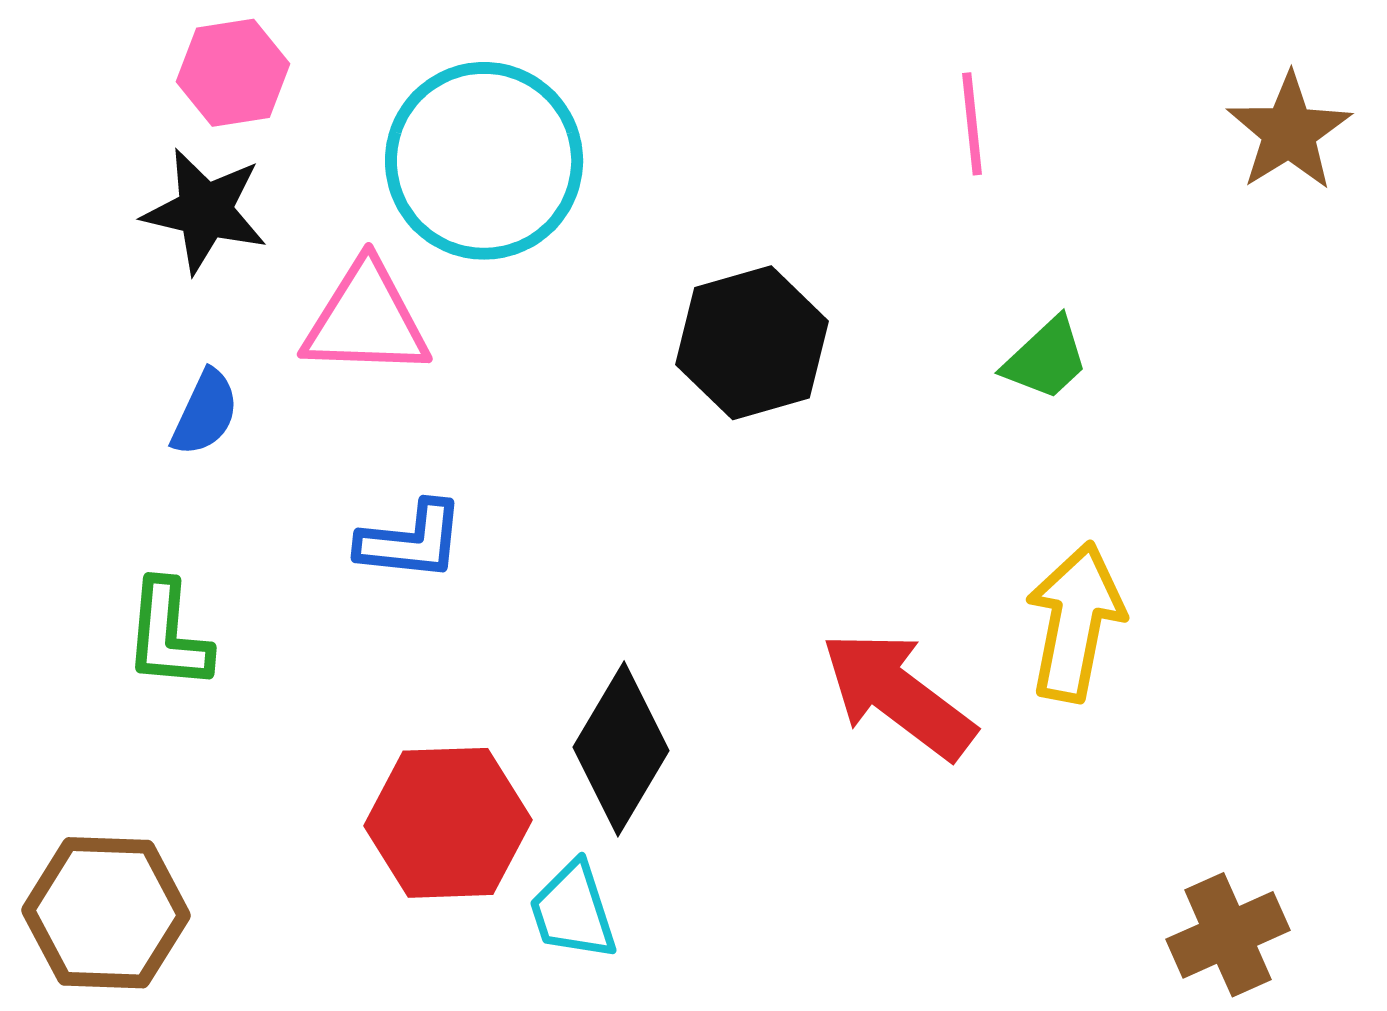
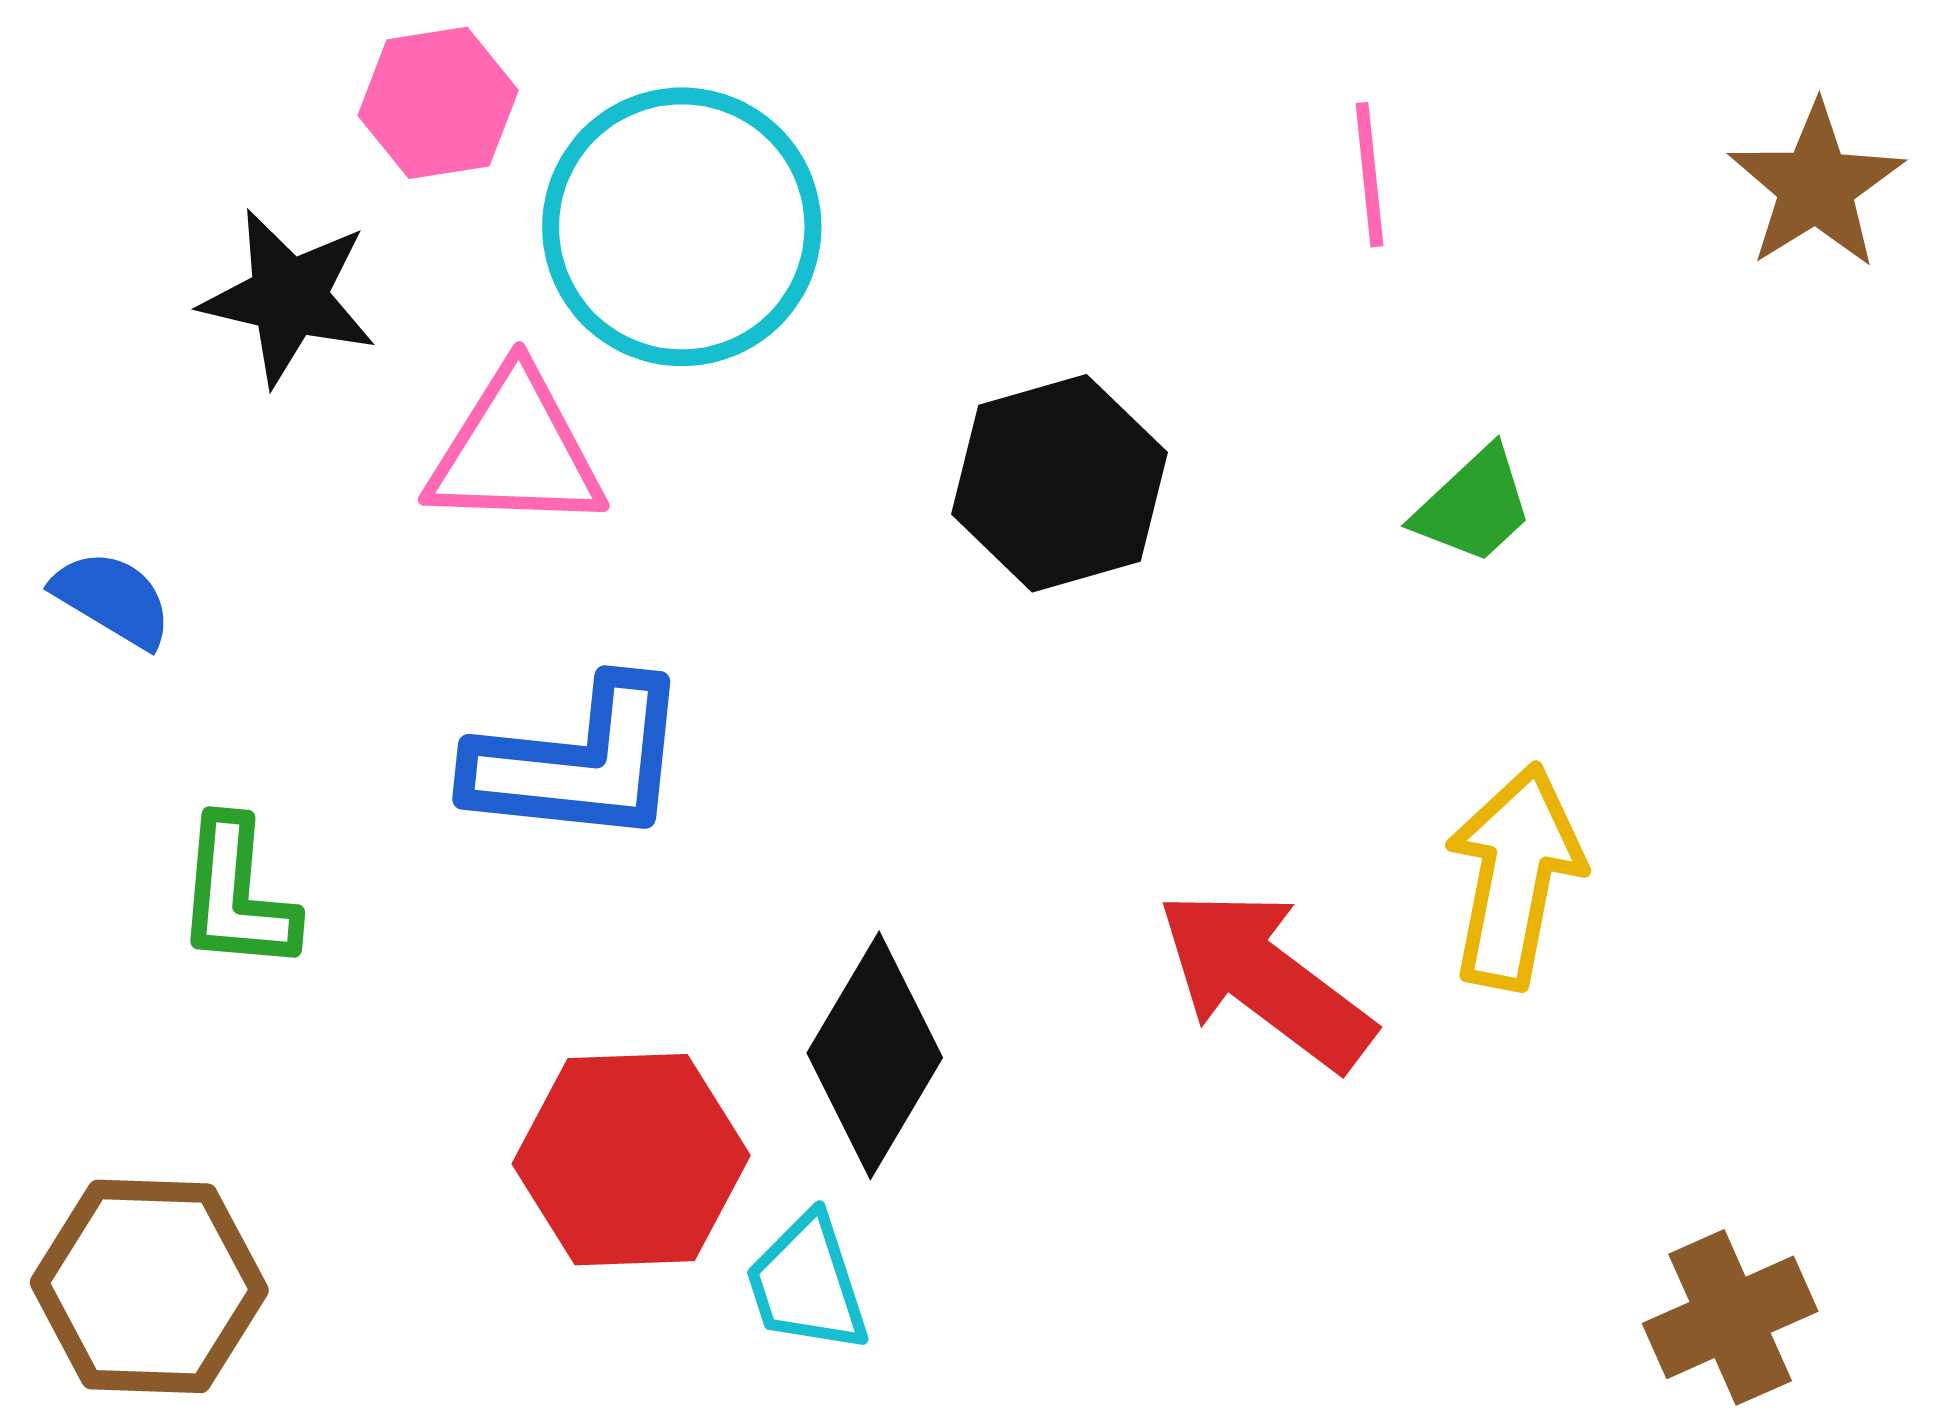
pink hexagon: (233, 73) -> (438, 103), moved
blue semicircle: (205, 413) -> (113, 599), moved, turned -84
blue L-shape: (411, 541) -> (579, 762), size x1.5

